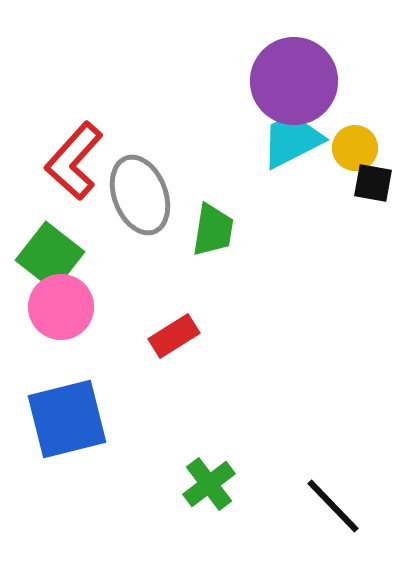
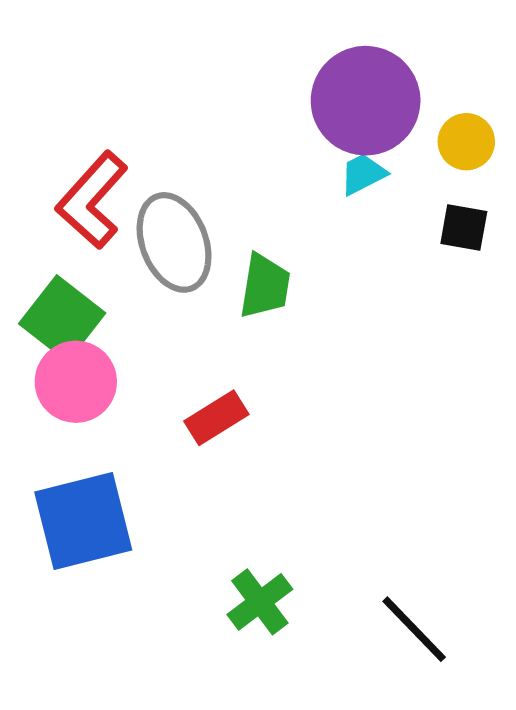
cyan trapezoid: (292, 140) -> (363, 174), size x0.6
yellow circle: (355, 148) -> (466, 142), moved

